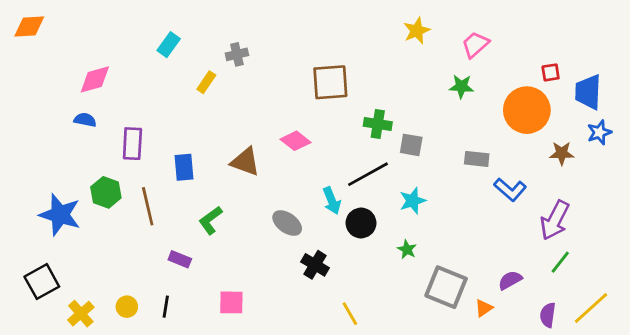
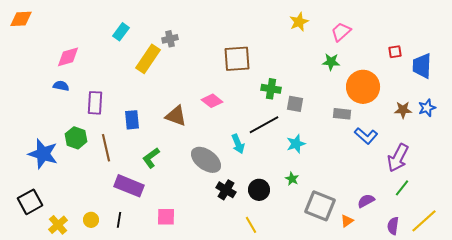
yellow rectangle: (206, 82) -> (148, 59), size x1.8
orange circle: (527, 110) -> (363, 87), moved
blue star: (599, 132) -> (427, 108), moved
gray ellipse: (287, 223) -> (206, 160), size x1.4
black circle: (361, 223) -> (259, 190), moved
purple rectangle: (180, 259) -> (129, 186), size x1.8

